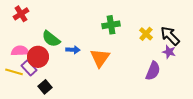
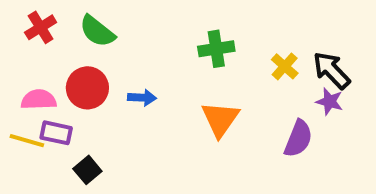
green semicircle: (51, 39) -> (97, 31), moved
red circle: (38, 57) -> (87, 88), moved
orange triangle: (100, 58) -> (220, 119), moved
purple rectangle: (29, 68) -> (56, 133), turned -35

